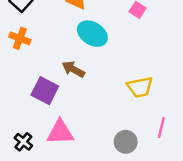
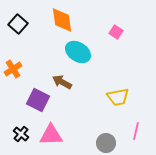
orange cross: (20, 38) -> (13, 69), moved, turned 36
black cross: (23, 142) -> (21, 134), moved

